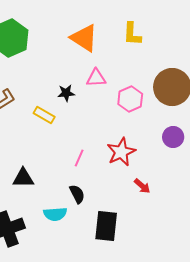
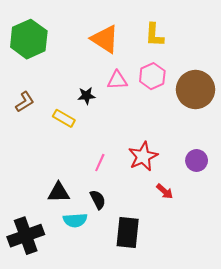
pink hexagon: (130, 99) -> (152, 76), moved
purple circle: (173, 137) -> (197, 161), moved
black triangle: (23, 178) -> (59, 192), moved

